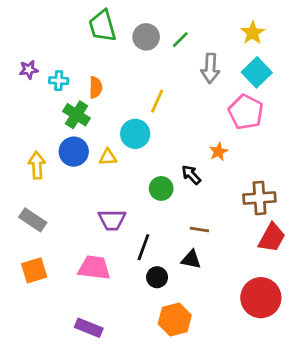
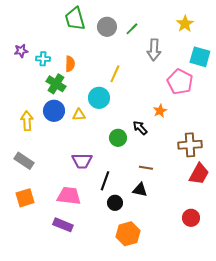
cyan square: (257, 72) -> (200, 57), moved, turned -30
red circle: (261, 298) -> (191, 218), size x0.6
purple rectangle: (89, 328) -> (63, 225), moved

